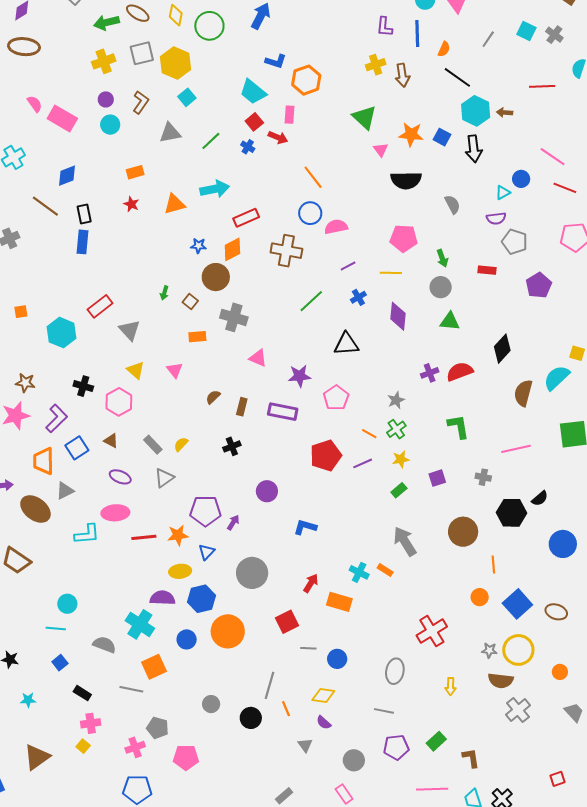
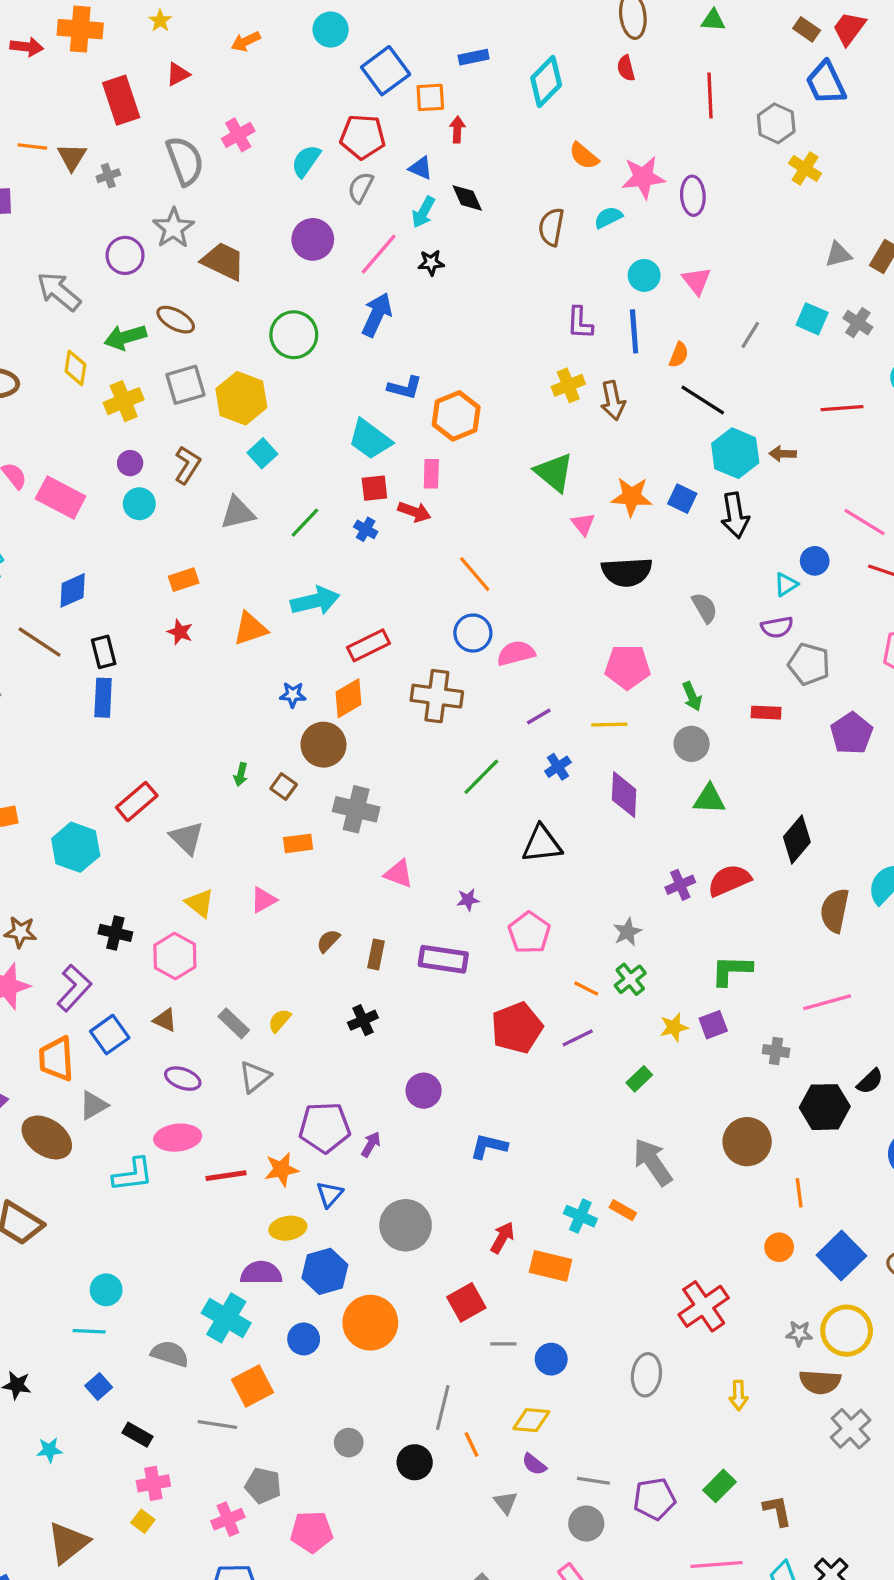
yellow diamond: (176, 15) -> (75, 368), moved
red square: (254, 122) -> (374, 488), turned 36
pink triangle: (175, 370) -> (263, 900), turned 42
purple star: (300, 376) -> (468, 900), size x0.6
green L-shape: (458, 427) -> (731, 970), turned -76
yellow star: (401, 459) -> (674, 1027), moved
purple square: (437, 478) -> (713, 1025), moved
gray line: (384, 711) -> (593, 1481), moved

